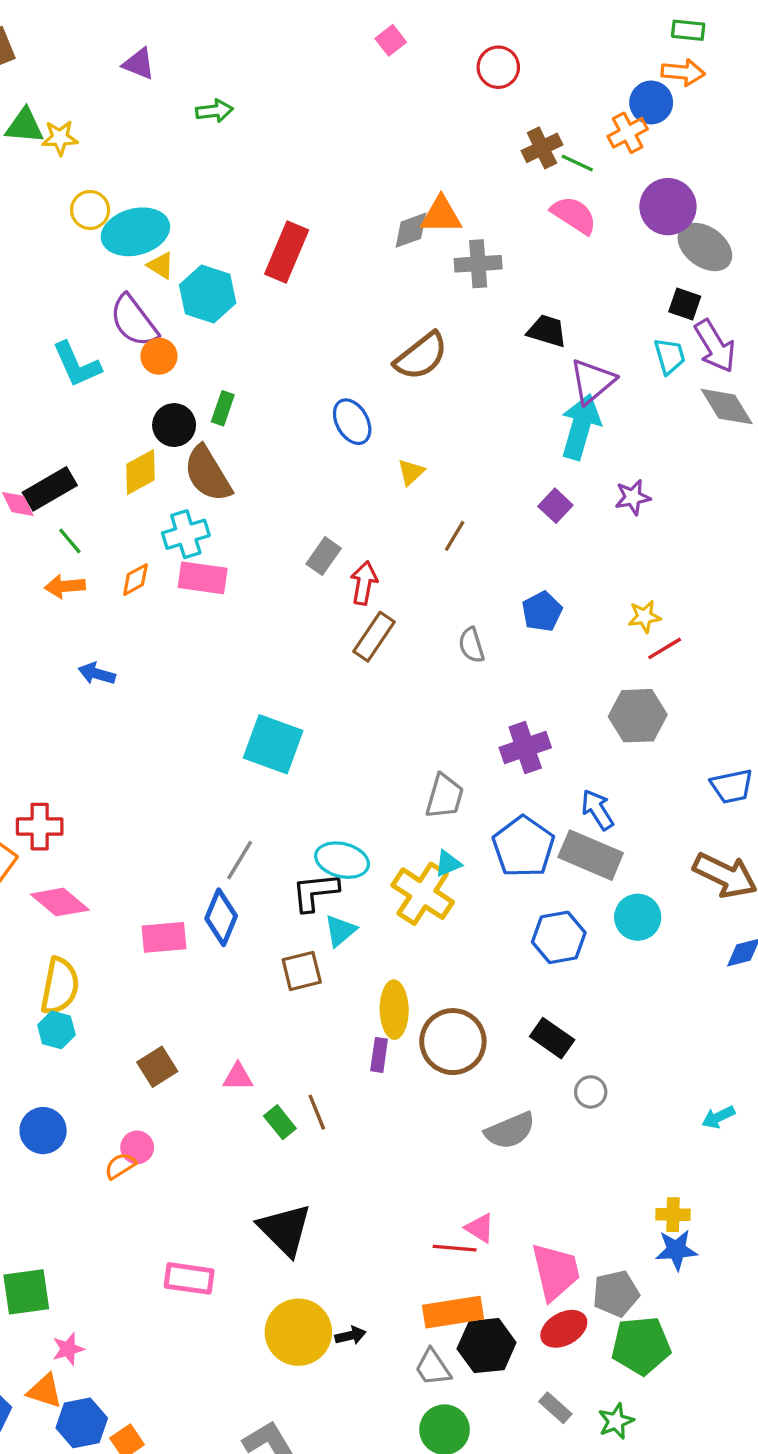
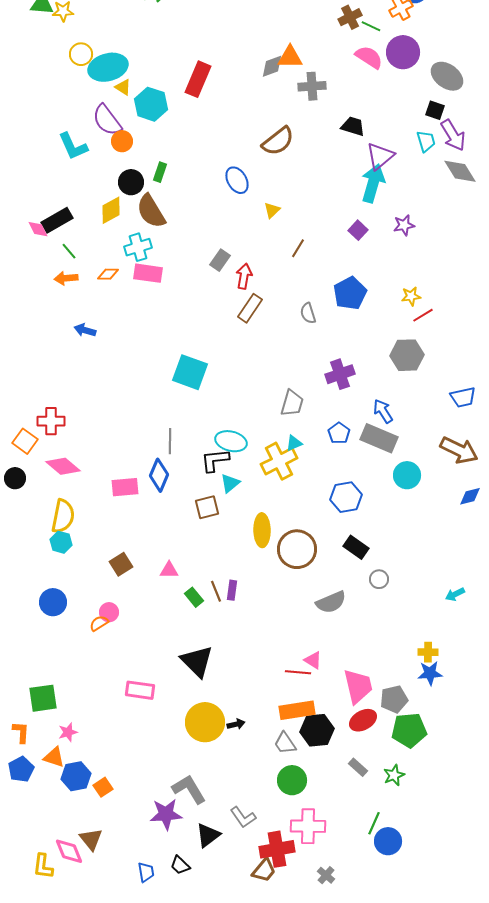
purple circle: (668, 207) -> (403, 52), moved
orange diamond: (135, 580) -> (108, 274), turned 30
blue pentagon: (542, 611) -> (350, 293), size x1.4
blue pentagon: (523, 847) -> (339, 433), size x0.6
gray line: (240, 860) -> (170, 441), turned -30
yellow cross: (423, 894) -> (279, 461), turned 30
blue hexagon: (559, 937) -> (346, 497), moved
purple rectangle: (379, 1055) -> (232, 590), moved

